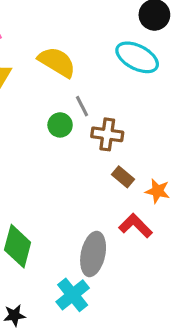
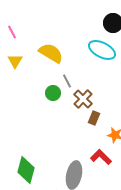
brown cross: (107, 134) -> (83, 99), turned 36
brown rectangle: (123, 177) -> (94, 118), moved, turned 72

